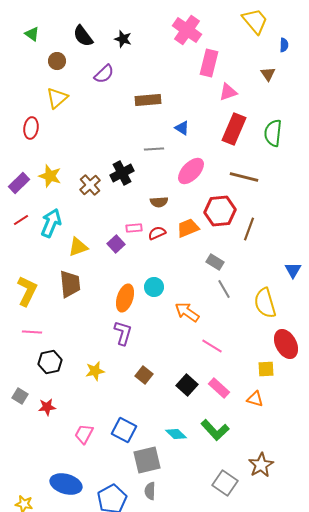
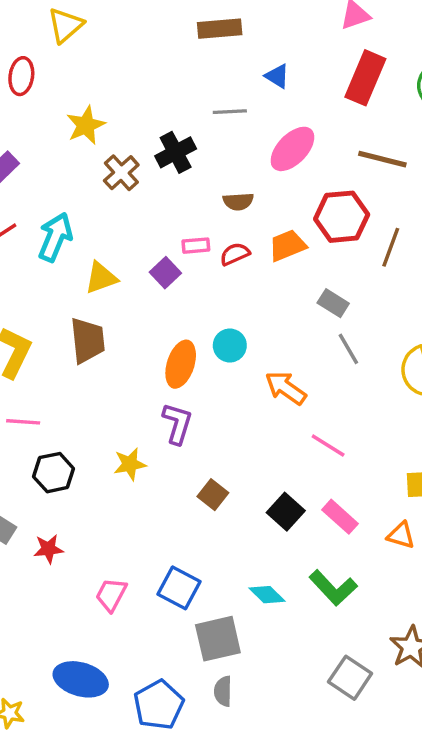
yellow star: (50, 176) -> (86, 125), moved, turned 30
yellow star: (95, 371) -> (130, 464), moved

